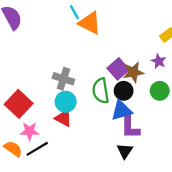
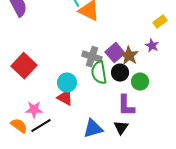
brown star: (133, 72) -> (129, 56), turned -30
gray cross: (63, 79) -> (92, 57), moved
green circle: (160, 91) -> (140, 82), moved
red square: (19, 104) -> (24, 66), moved
blue triangle: (121, 110) -> (93, 129), moved

